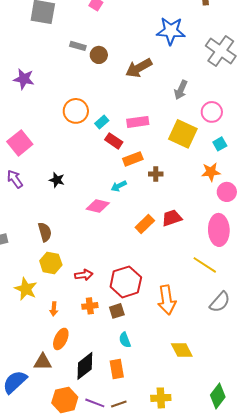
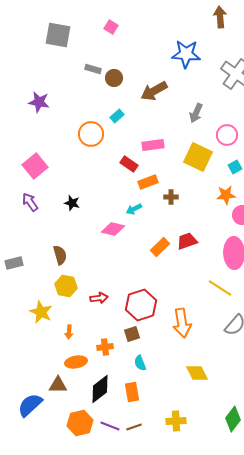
cyan rectangle: (102, 122) -> (117, 116), moved
orange cross: (90, 306) -> (105, 347), moved
orange ellipse: (61, 339) -> (76, 362), turned 55

